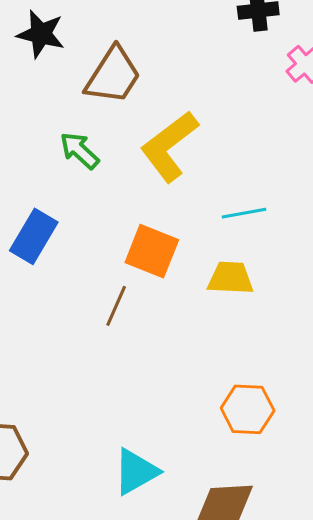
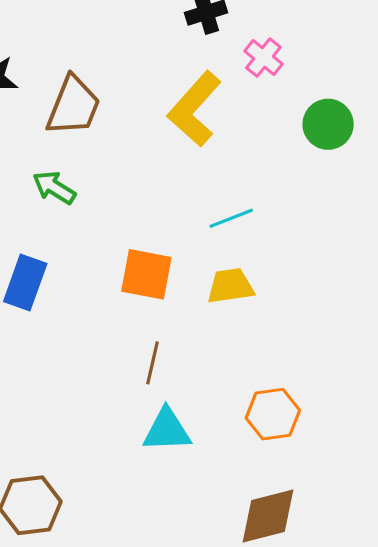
yellow L-shape: (169, 146) -> (194, 109), moved
brown line: (116, 306) -> (152, 363), moved
cyan triangle: (136, 472) -> (167, 430), moved, turned 38

